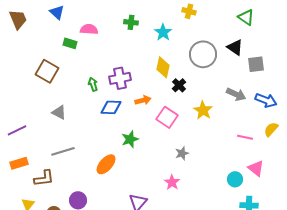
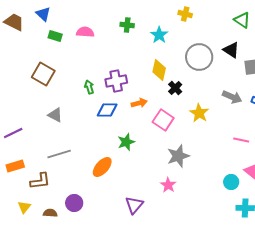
blue triangle: (57, 12) -> (43, 14), moved
brown trapezoid: (18, 19) -> (14, 22), turned -40
green rectangle: (70, 43) -> (55, 36), moved
gray star: (182, 153) -> (178, 156), size x1.6

